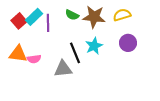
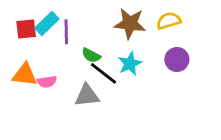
green semicircle: (72, 15) -> (91, 55), moved
red square: (19, 21) -> (26, 29), turned 35
black line: (75, 53) -> (104, 73), turned -30

